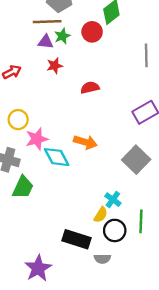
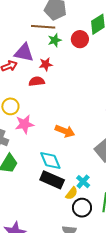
purple triangle: (46, 42) -> (24, 53), moved, size x1.5
red semicircle: (90, 88) -> (37, 81), moved
cyan diamond: (57, 157) -> (50, 161), moved
black rectangle: (77, 239) -> (52, 180), moved

